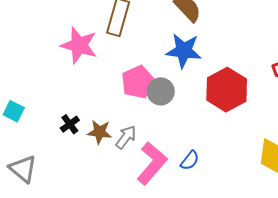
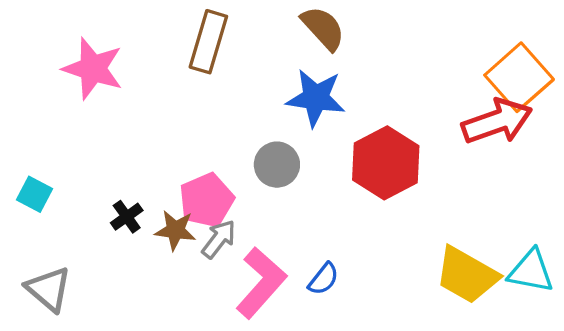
pink star: (79, 45) -> (93, 69), moved
pink pentagon: (138, 82) -> (207, 200), moved

